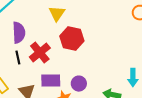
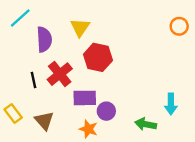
purple semicircle: (19, 33) -> (44, 39), moved
purple rectangle: (51, 81) -> (85, 98), moved

